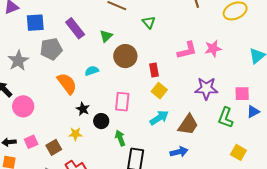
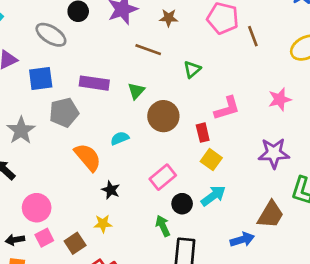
green triangle: (149, 22) -> (192, 69), turned 32
purple rectangle: (75, 28) -> (94, 83), turned -40
pink L-shape: (187, 50) -> (227, 108), moved
pink rectangle: (122, 102) -> (163, 177), turned 48
pink circle: (23, 106) -> (37, 208), moved
black circle: (101, 121) -> (182, 204), moved
brown trapezoid: (188, 125) -> (271, 215), moved

